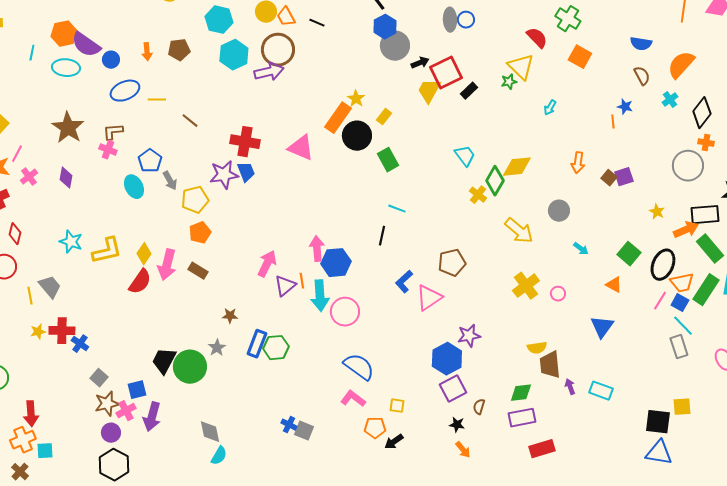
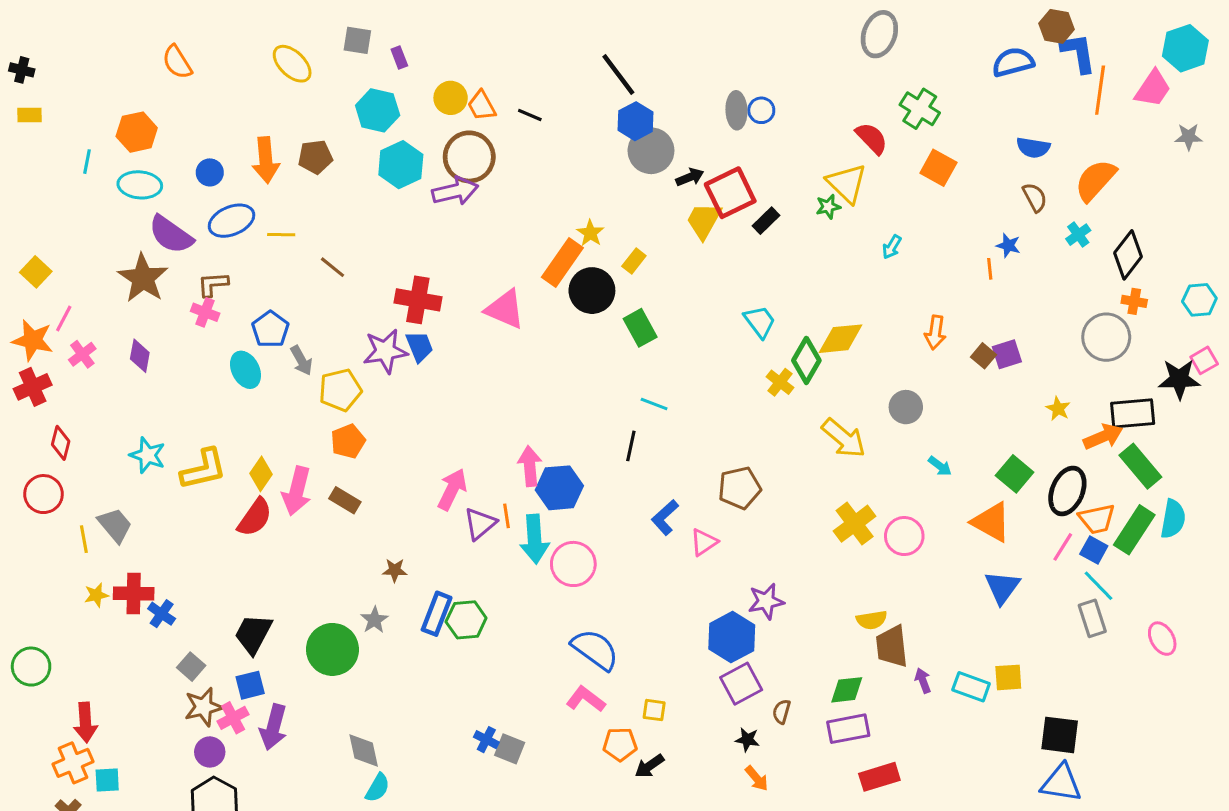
purple semicircle: (86, 45) -> (171, 235), moved
orange arrow: (147, 52) -> (266, 160), size x1.6
orange triangle: (614, 285) -> (991, 522), size x1.6
pink circle: (558, 294) -> (904, 536), size x1.6
pink triangle: (429, 298) -> (704, 542), size x0.7
blue triangle: (602, 327) -> (1002, 587), moved
black trapezoid: (164, 361) -> (253, 634), moved
yellow square: (682, 407) -> (1008, 677), moved

